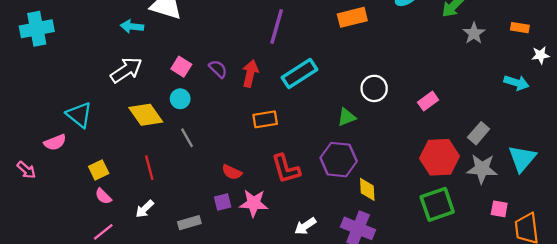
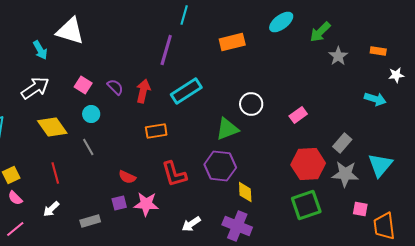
cyan arrow: (132, 26) -> (40, 50), turned -126
cyan circle: (180, 99) -> (91, 114), moved
green triangle: (347, 117) -> (227, 129), size x1.4

